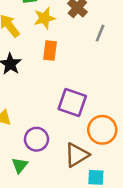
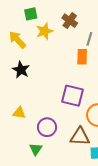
orange rectangle: (50, 50) -> (82, 57), moved
brown triangle: (77, 155) -> (80, 137), turned 40

